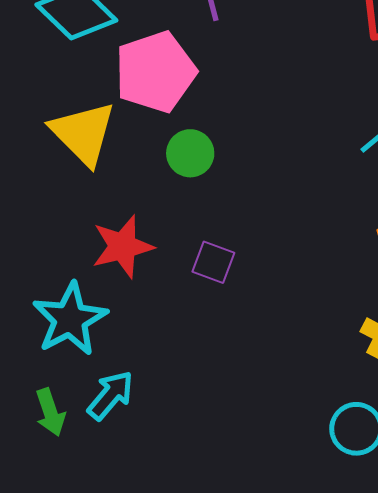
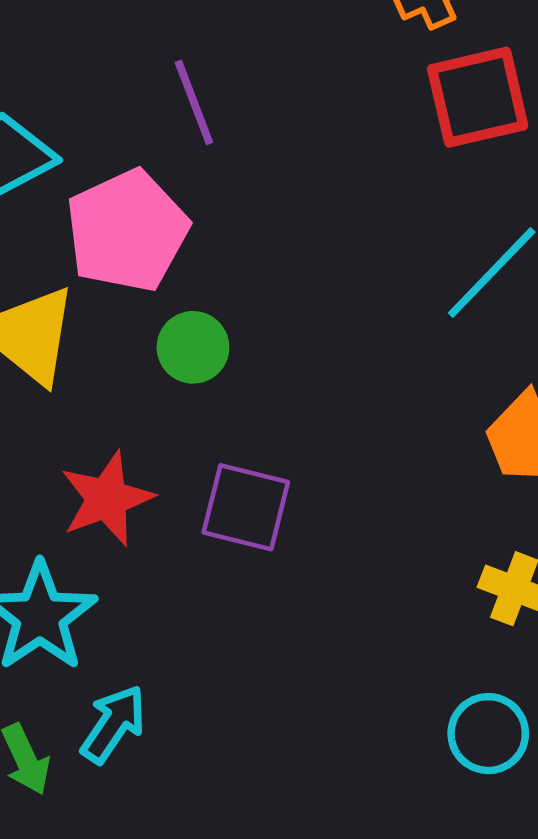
purple square: (213, 262) -> (246, 507), size x1.4

